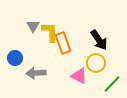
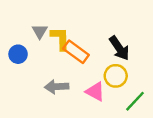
orange rectangle: (63, 43) -> (76, 52), turned -35
blue circle: (15, 58) -> (18, 54), moved
gray arrow: (36, 73) -> (57, 87), moved

